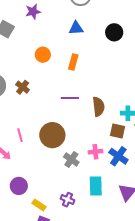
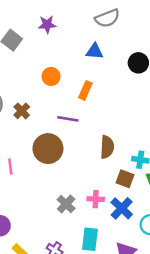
purple line: (70, 98) -> (68, 119), moved
brown circle: (52, 135) -> (48, 149), moved

